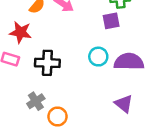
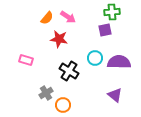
red star: (21, 32) -> (59, 39), moved
black cross: (47, 63) -> (69, 71), moved, turned 30

